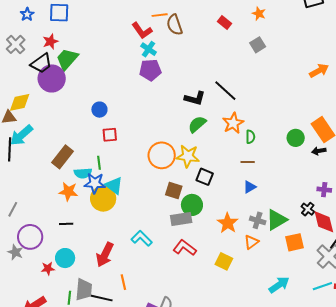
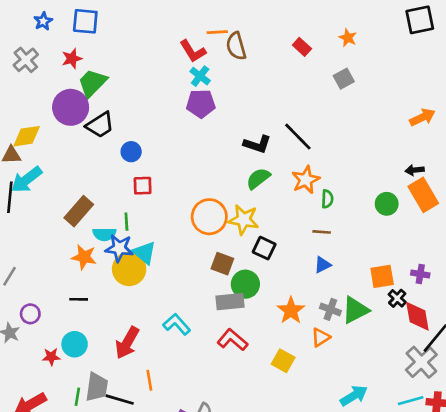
black trapezoid: (41, 63) -> (100, 125), moved
black arrow: (319, 151) -> (415, 170), moved
purple circle: (30, 237) -> (30, 314), size x0.6
orange square: (295, 242) -> (382, 276), moved

